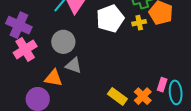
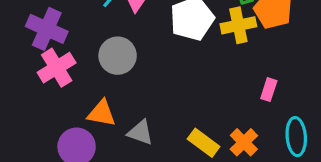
yellow cross: (139, 23) -> (238, 25), size x1.5
gray triangle: (74, 65) -> (140, 133), moved
pink rectangle: (162, 85) -> (269, 90), moved

